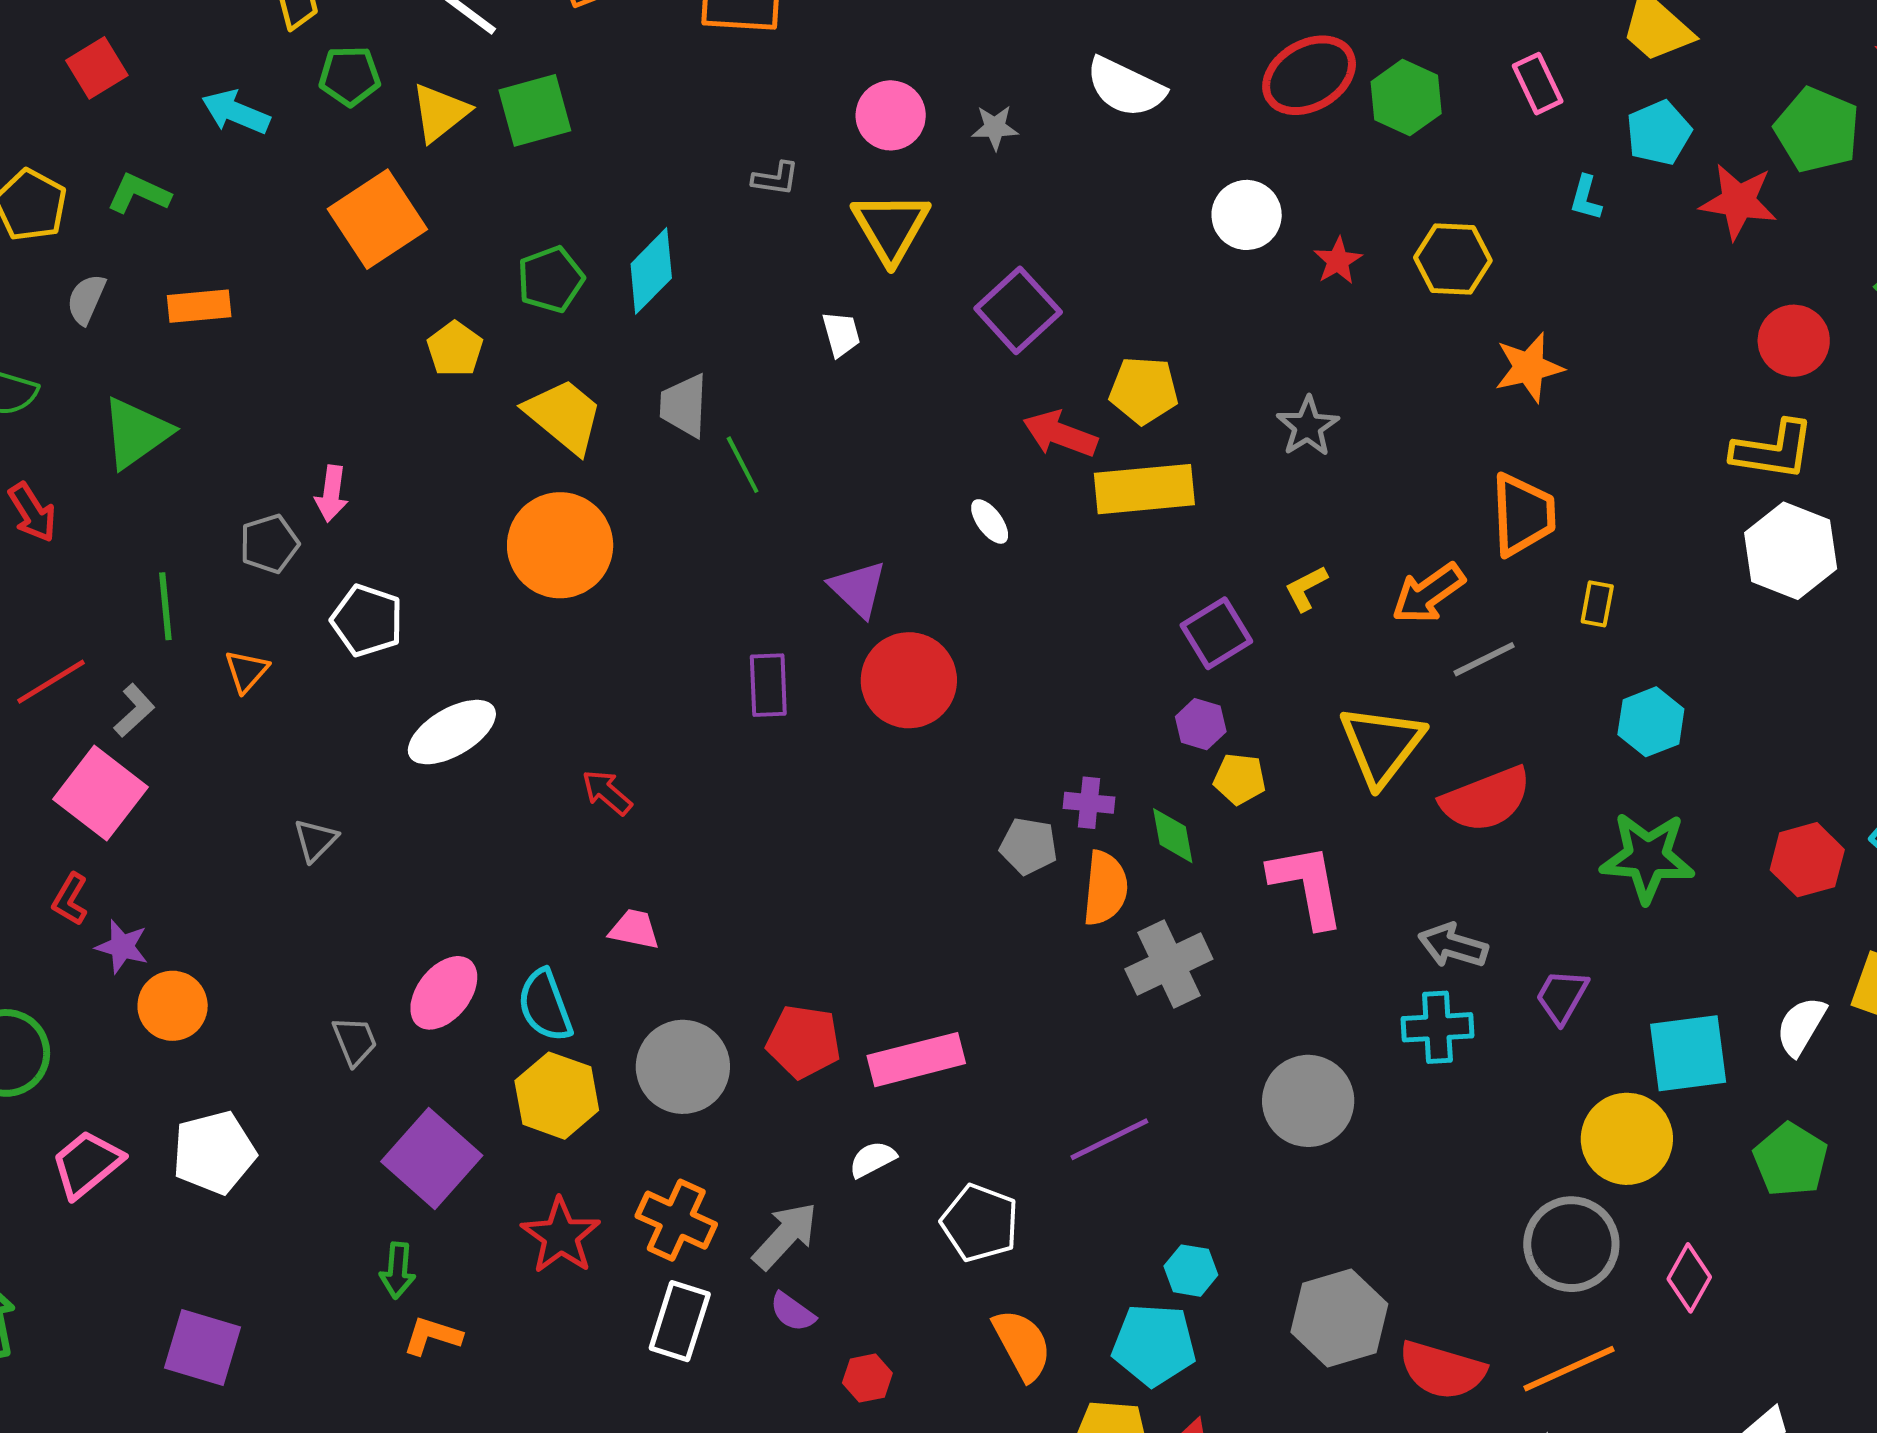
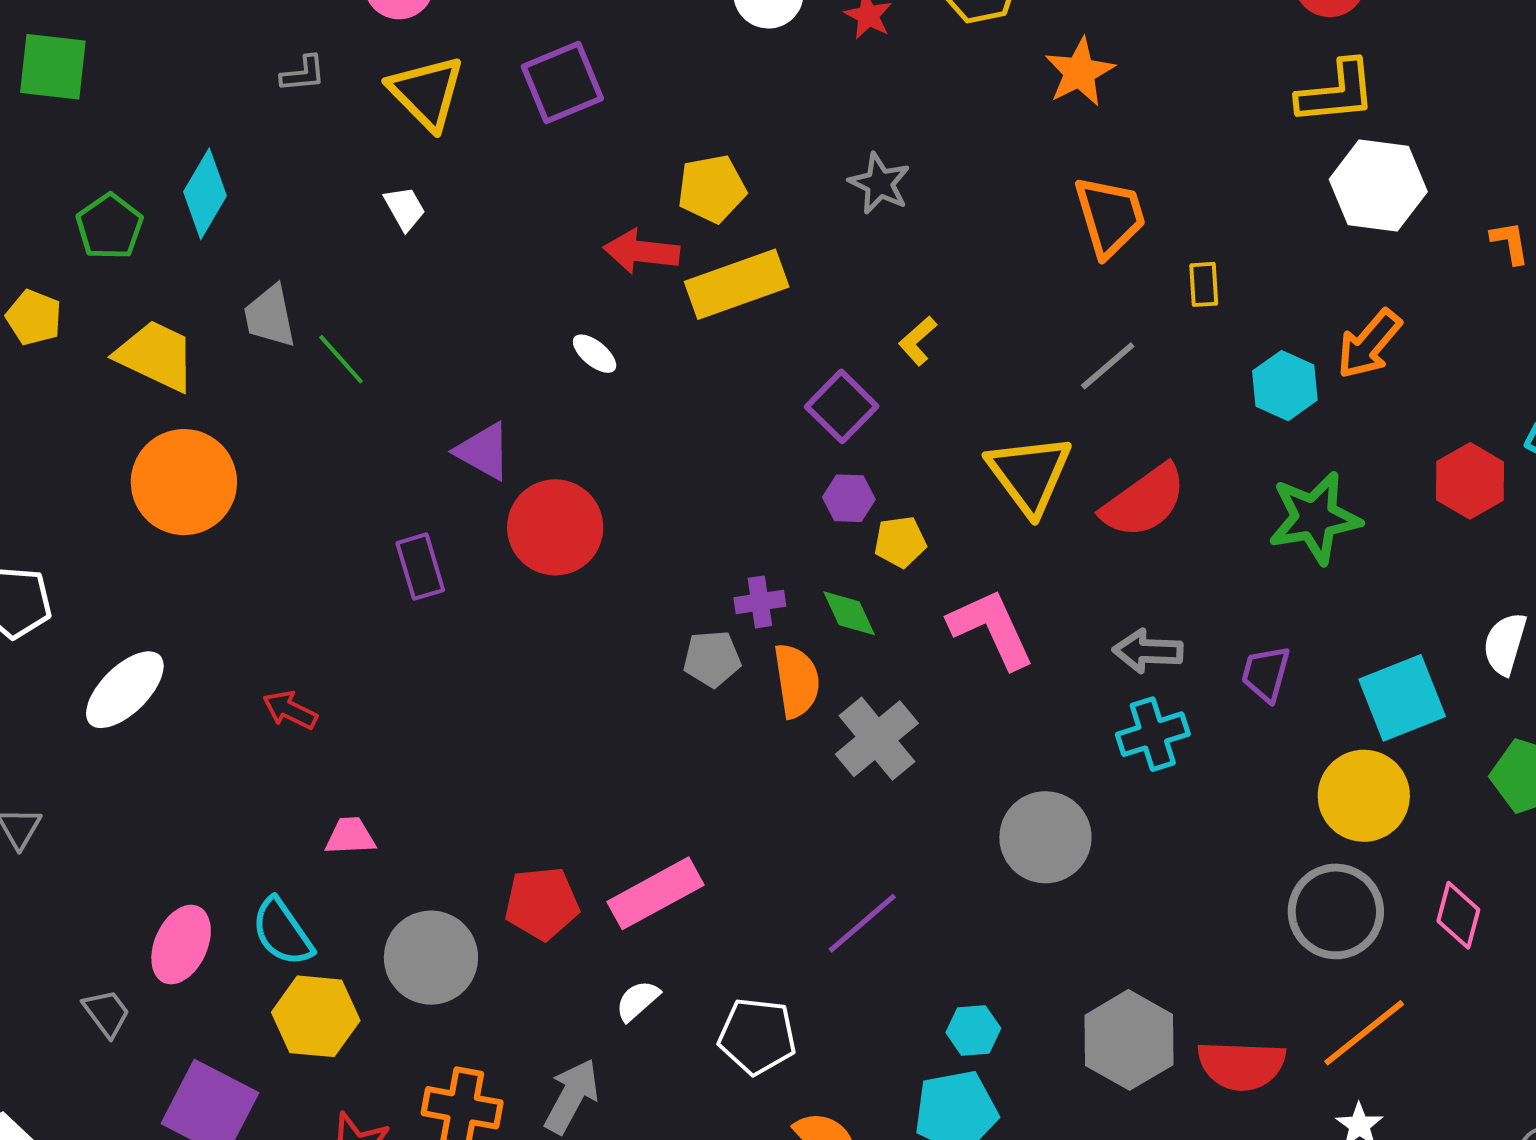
green square: (535, 110) -> (53, 67), turned 36
purple square: (1018, 310) -> (562, 82), moved, turned 34
orange arrow: (1428, 593) -> (1369, 344), moved

